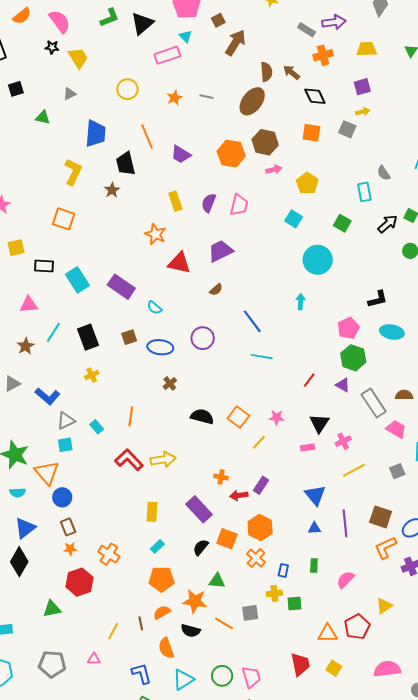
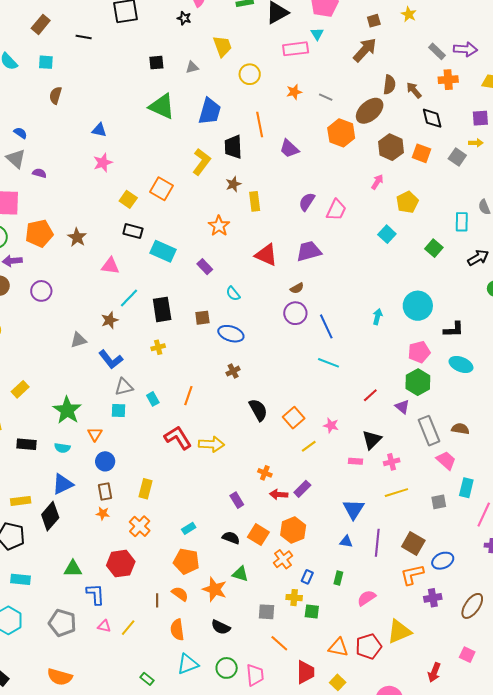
brown square: (218, 20) -> (374, 21), moved
yellow trapezoid: (78, 58) -> (222, 46), moved
black square: (16, 89) -> (156, 63), moved
green triangle: (43, 117) -> (162, 106), moved, size x1.8
brown hexagon: (265, 142) -> (391, 147), moved
orange hexagon: (231, 154) -> (341, 133), moved
pink arrow: (274, 170) -> (377, 182), turned -56
yellow L-shape: (73, 172) -> (201, 162), moved
brown star: (112, 190) -> (233, 184), moved
yellow rectangle: (175, 201) -> (255, 201), moved
orange star: (155, 234) -> (219, 226), moved
yellow square: (16, 248) -> (128, 199), moved, turned 36
cyan circle: (318, 260) -> (418, 306), moved
cyan rectangle: (77, 280) -> (163, 251), turned -45
purple rectangle: (121, 287) -> (205, 267), size x0.6
purple circle: (203, 338) -> (295, 313), moved
brown star: (26, 346) -> (110, 320), moved
black semicircle: (202, 417) -> (258, 410), turned 35
orange triangle: (47, 473) -> (95, 434), size x0.6
purple rectangle: (199, 509) -> (237, 500), size x0.6
yellow rectangle: (152, 512) -> (146, 489), moved
black semicircle: (201, 547) -> (231, 538), turned 60
red hexagon: (79, 582) -> (121, 564), moved
yellow triangle: (384, 606) -> (399, 632), size x1.5
orange semicircle: (162, 612) -> (180, 594), turned 54
orange line: (224, 623) -> (279, 643), moved
yellow line: (113, 631) -> (128, 628), moved
black semicircle: (191, 631) -> (221, 627), moved
blue L-shape: (141, 674) -> (95, 594), moved

